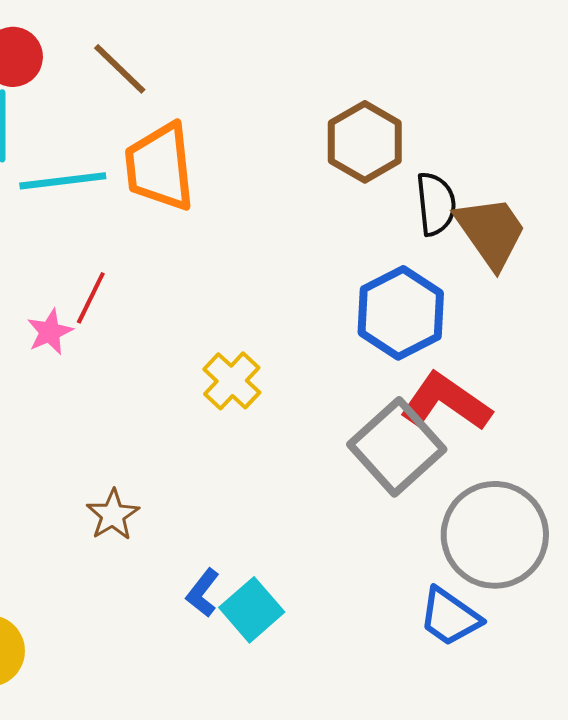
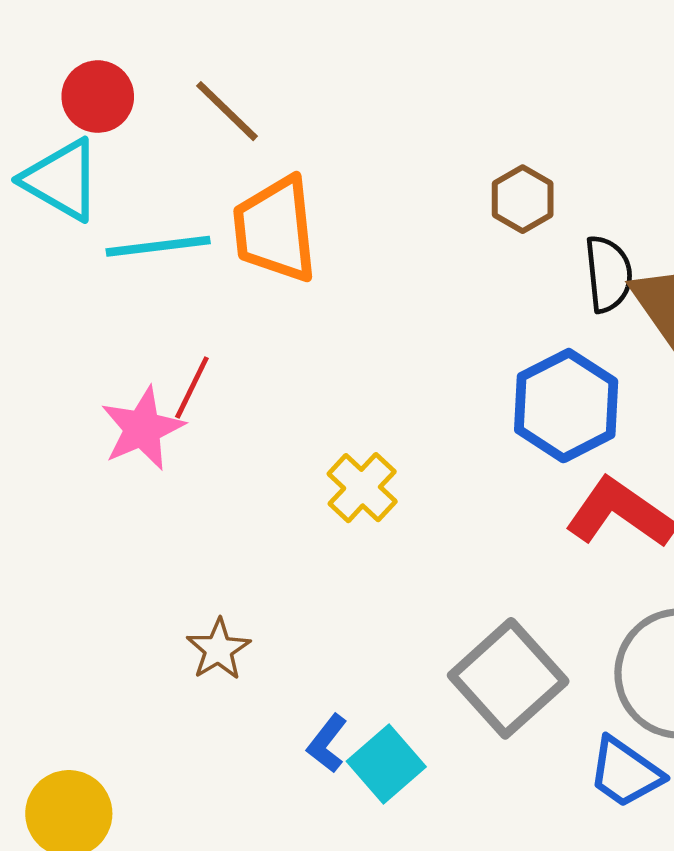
brown hexagon: (365, 142) -> (523, 199), size x0.7
pink star: (50, 332) -> (142, 428), size x1.5
gray square: (397, 447) -> (508, 678), moved

